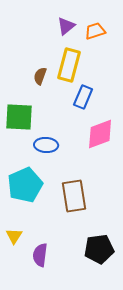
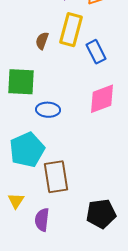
blue rectangle: (83, 97) -> (96, 52), moved, turned -50
brown rectangle: (74, 196) -> (56, 177), moved

